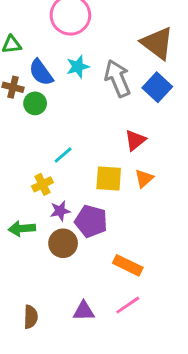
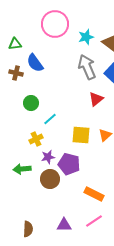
cyan star: (78, 67) -> (86, 37), moved
green circle: (35, 103) -> (31, 103), moved
red triangle: (135, 140) -> (96, 99), moved

